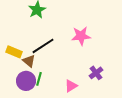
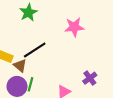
pink star: (81, 36) -> (74, 27), moved

